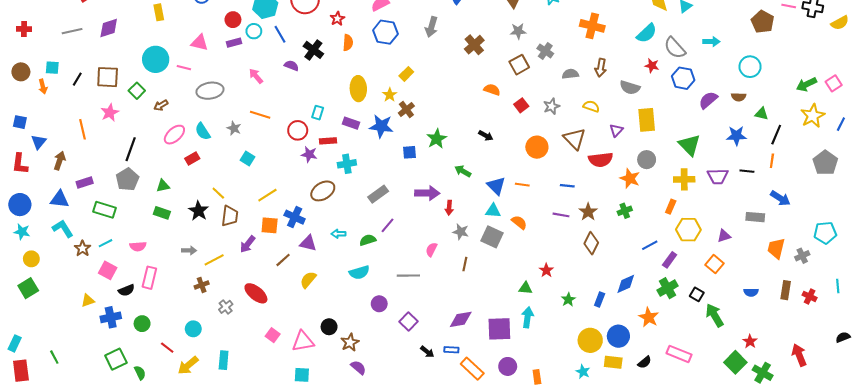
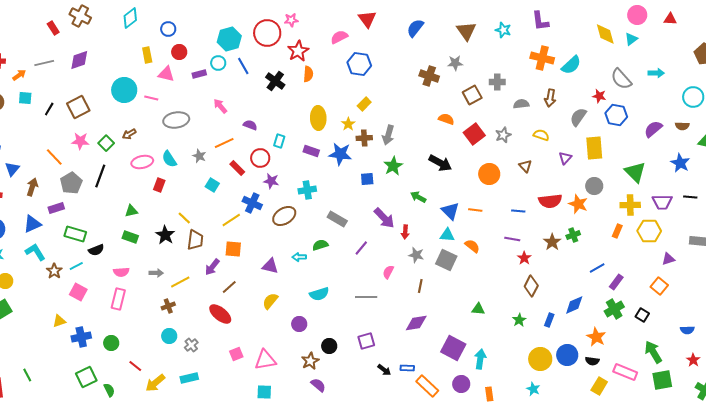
yellow rectangle: (159, 12) -> (147, 55), moved
red star: (337, 19) -> (298, 51), size x1.5
red circle: (233, 20) -> (179, 52), moved
gray arrow: (431, 27) -> (388, 135), moved
gray star: (518, 31) -> (455, 63), moved
blue hexagon: (385, 32) -> (359, 64), moved
cyan semicircle: (647, 33) -> (571, 65), moved
brown cross: (474, 45) -> (429, 76), turned -30
gray cross: (545, 51) -> (497, 82), turned -35
purple semicircle: (291, 66) -> (250, 125), moved
brown square: (108, 77) -> (78, 107), turned -30
blue hexagon: (683, 78) -> (616, 115), moved
orange arrow: (43, 86) -> (19, 75), moved, turned -112
gray semicircle: (630, 88) -> (578, 117), turned 108
green square: (137, 91) -> (106, 143), moved
red square: (521, 105) -> (474, 134), size x1.5
brown cross: (406, 109) -> (364, 138), turned 35
pink star: (110, 113) -> (80, 141), turned 30
orange line: (260, 115) -> (224, 143), turned -42
orange line: (83, 129) -> (54, 157), turned -30
pink ellipse: (174, 135) -> (142, 162), turned 30
black arrow: (486, 136) -> (440, 163), size x1.6
blue star: (736, 136) -> (680, 163), turned 30
brown triangle: (575, 139) -> (525, 166), size x0.6
red rectangle: (328, 141) -> (237, 168), moved, turned 49
red rectangle: (192, 159) -> (159, 185), turned -40
red semicircle: (601, 160) -> (550, 201), moved
gray pentagon: (127, 179) -> (71, 183), moved
purple arrow: (427, 193) -> (384, 218), turned 45
gray rectangle: (378, 194) -> (337, 219), turned 66
blue triangle: (60, 199) -> (32, 224), turned -30
brown star: (588, 212) -> (552, 242), moved
blue cross: (295, 217) -> (252, 203), moved
purple line: (388, 225) -> (361, 248), moved
yellow hexagon: (688, 230) -> (649, 231), moved
green semicircle: (368, 240) -> (320, 245), moved
brown diamond: (591, 243) -> (531, 286), moved
pink semicircle: (138, 246) -> (121, 272), moved
brown line: (283, 260) -> (229, 287), moved
red star: (546, 270) -> (524, 258), moved
black semicircle: (126, 290) -> (96, 250), moved
blue semicircle: (751, 292) -> (687, 330), moved
purple circle: (379, 304) -> (299, 324), moved
gray cross: (226, 307) -> (191, 345), moved
green arrow: (715, 315) -> (653, 352), moved
cyan arrow: (528, 317) -> (480, 359), moved
purple diamond: (461, 319) -> (416, 323), moved
purple square: (408, 322) -> (366, 341), turned 30
black circle: (329, 327) -> (329, 346), moved
cyan circle: (193, 329) -> (169, 336), moved
purple square: (499, 329) -> (453, 348), turned 30
pink square: (273, 335) -> (236, 354), turned 32
cyan rectangle: (224, 360) -> (189, 378), turned 72
yellow rectangle: (613, 362) -> (599, 386), moved, turned -66
black semicircle: (645, 362) -> (592, 361), moved, turned 48
green square: (735, 362) -> (662, 380), moved, turned 35

